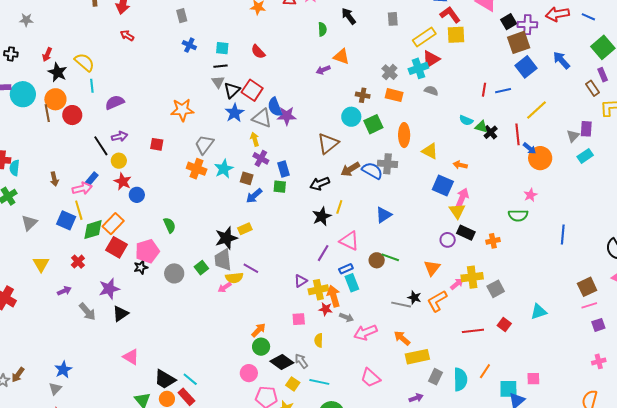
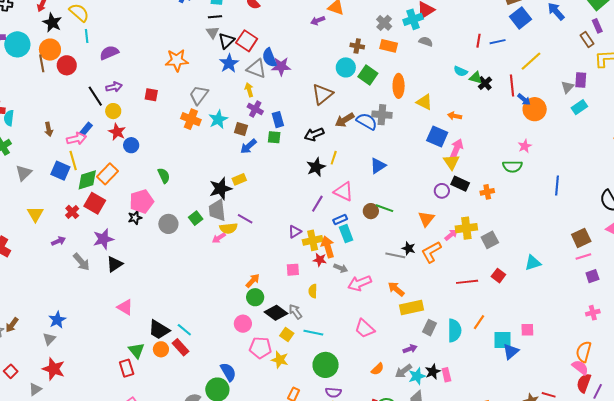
green square: (373, 124) -> (368, 75), turned -30
red square: (117, 247) -> (95, 203), moved

